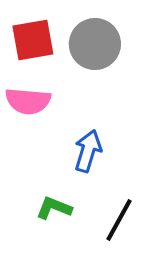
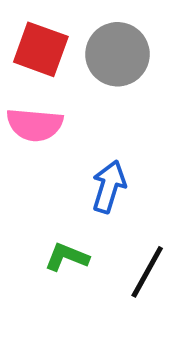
red square: (33, 40) -> (41, 49), turned 30

